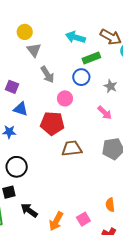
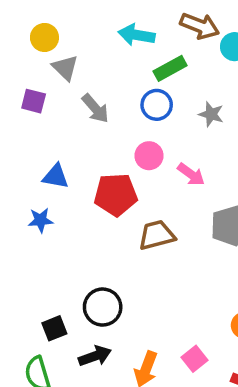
purple square: (12, 87) -> (34, 101), moved
pink circle: (65, 98) -> (149, 156), moved
pink arrow: (105, 113) -> (191, 174), moved
black circle: (17, 167) -> (103, 307), moved
black arrow: (29, 210) -> (95, 356), turned 132

